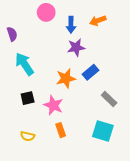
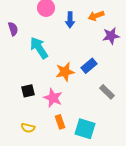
purple star: (76, 47) -> (111, 36), moved
cyan arrow: (24, 64) -> (39, 48), moved
cyan square: (103, 131) -> (85, 129), moved

